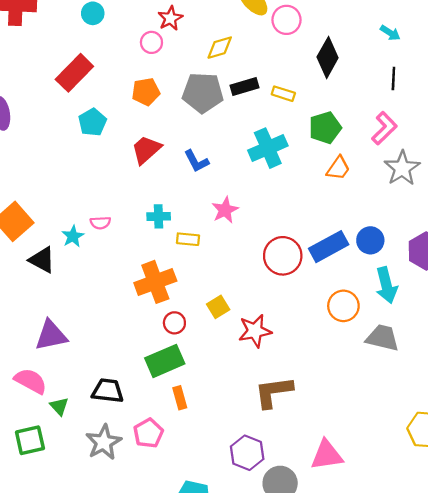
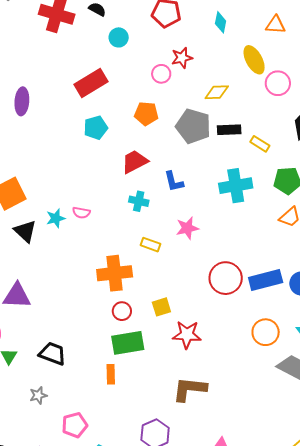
cyan cross: (159, 216) -> (139, 201), moved
green rectangle: (165, 361) -> (128, 343), moved
pink pentagon: (148, 433) -> (75, 425), moved
gray star: (104, 442) -> (38, 395), size x0.6

